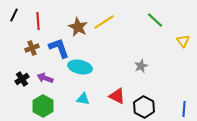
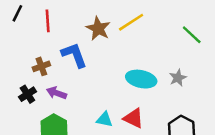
green line: (155, 20) -> (192, 35), moved
brown cross: (32, 48) -> (41, 66), moved
cyan ellipse: (80, 67) -> (141, 79), moved
red triangle: (117, 96) -> (134, 118), moved

